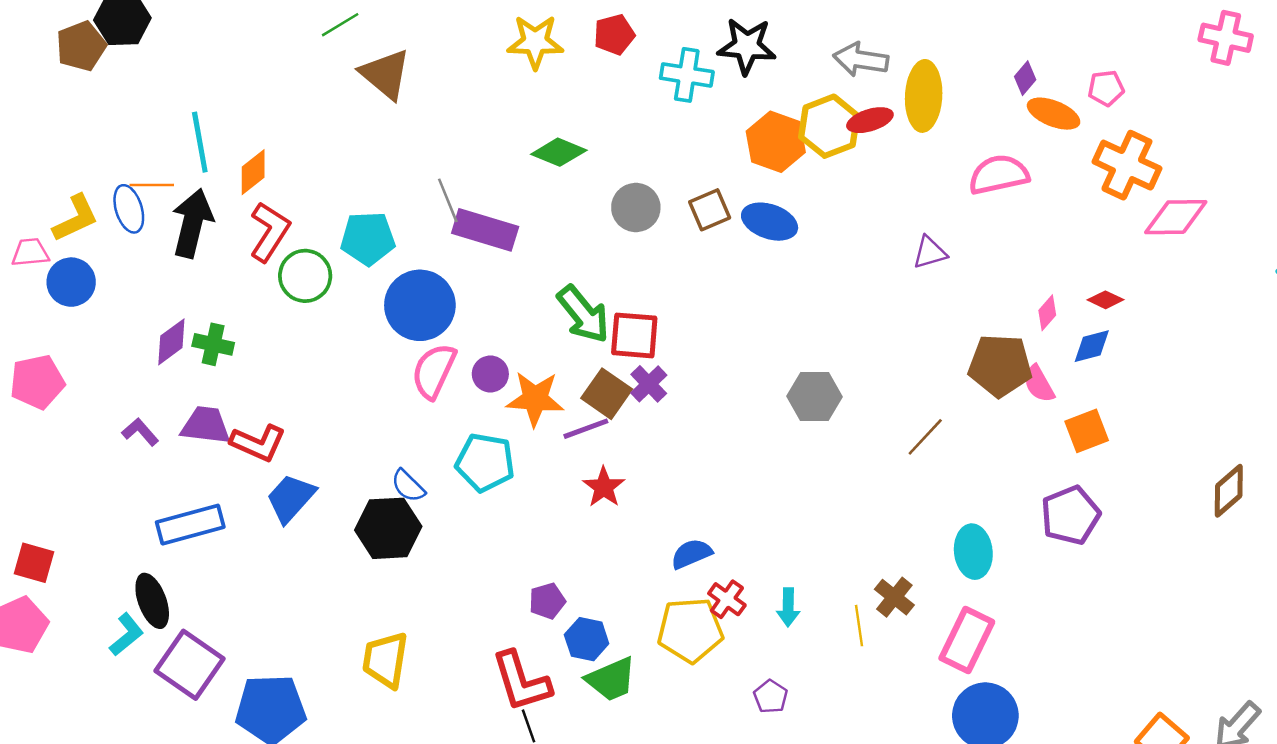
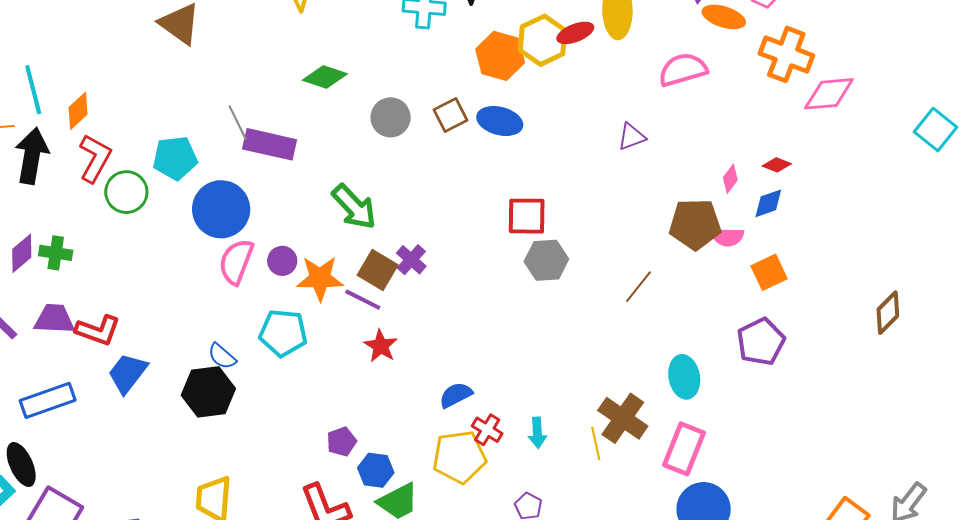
red square: (634, 335) -> (527, 216), moved
pink semicircle: (1039, 384) -> (728, 237), turned -56
purple line: (586, 429) -> (363, 300), turned 51
brown cross: (894, 597) -> (623, 418), size x1.5

